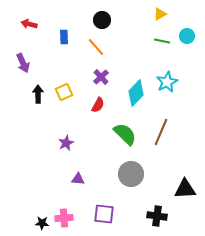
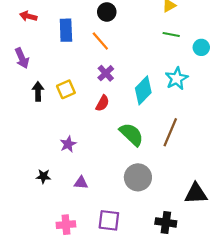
cyan circle: (187, 36) -> (201, 47), moved
blue rectangle: (64, 37) -> (66, 30), size x1.5
black star: (42, 223) -> (43, 176), moved

